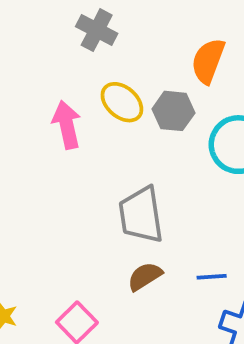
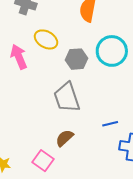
gray hexagon: (173, 111) -> (76, 59), moved
brown semicircle: (145, 276) -> (64, 138), moved

